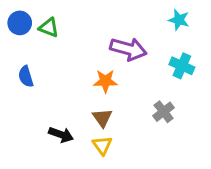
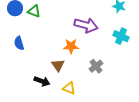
gray cross: (164, 112) -> (96, 66), moved
brown triangle: (102, 118) -> (58, 65), moved
yellow triangle: (102, 145) -> (69, 88), turned -32

